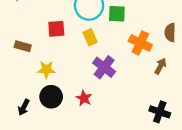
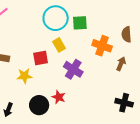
red square: (56, 29) -> (41, 58), moved
black circle: (51, 97) -> (39, 105), moved

